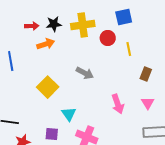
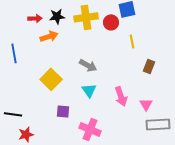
red circle: (108, 38) -> (111, 22), moved
pink triangle: (148, 103) -> (146, 104), moved
cyan triangle: (69, 114) -> (89, 90), moved
purple square: (52, 134) -> (63, 111), moved

